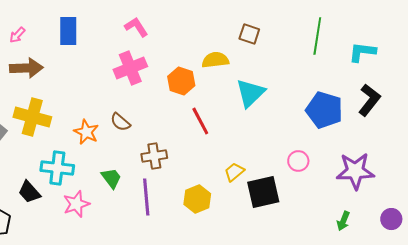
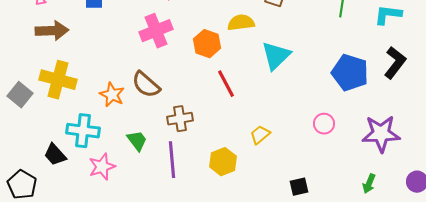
brown semicircle: (120, 122) -> (146, 85), size x1.4
black square: (263, 192) -> (299, 187), moved, size x0.6

